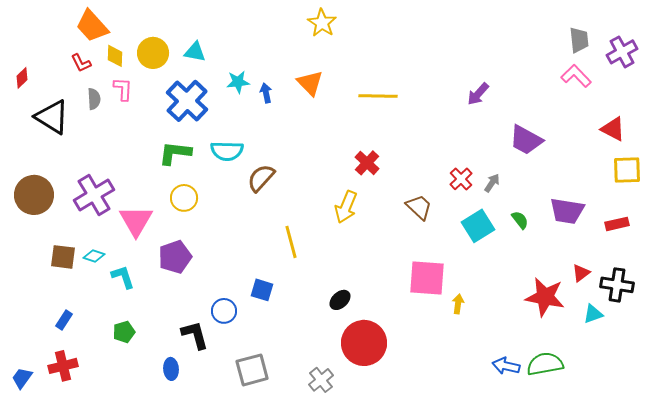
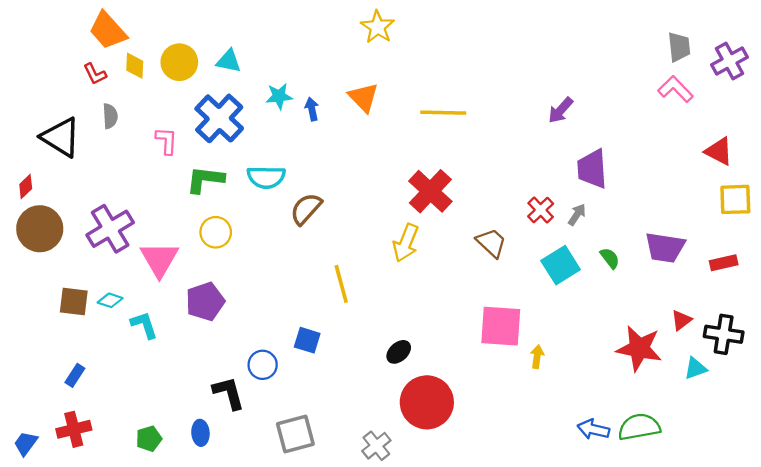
red diamond: (22, 78) -> (26, 187), moved
pink L-shape: (123, 89) -> (166, 141), moved
purple trapezoid: (526, 140) -> (592, 169), moved, turned 57
red cross: (367, 163) -> (430, 191), size x1.5
green pentagon: (124, 332) -> (149, 439), moved

